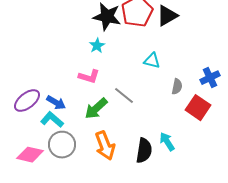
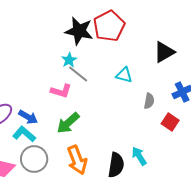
black triangle: (167, 16) -> (164, 52), moved
gray line: (124, 96) -> (78, 74), moved
red square: (198, 108) -> (170, 122), size x0.7

